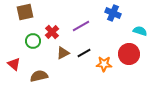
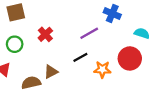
purple line: (81, 26) -> (89, 33), moved
green circle: (33, 41) -> (15, 44), moved
brown triangle: (63, 53) -> (51, 72), moved

